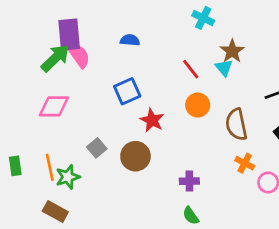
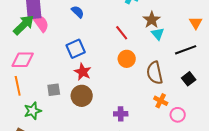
blue semicircle: (130, 40) -> (78, 12), turned 40
cyan triangle: (224, 68) -> (158, 34), moved
red star: (152, 120) -> (83, 72), moved
gray square: (97, 148) -> (54, 90), turned 32
orange line: (50, 167) -> (18, 86), moved

